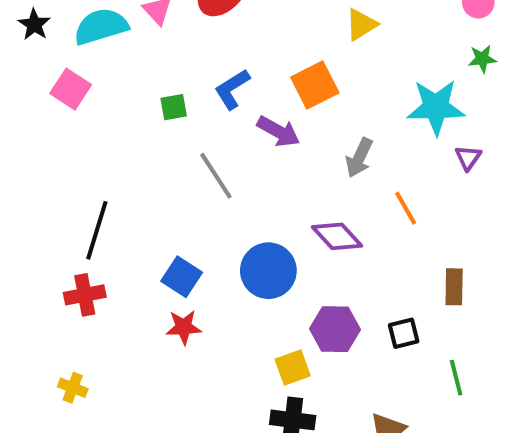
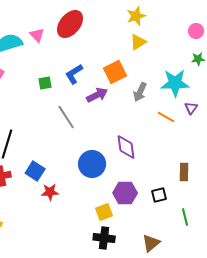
purple arrow: (278, 131) -> (97, 95), turned -55
gray arrow: (359, 158) -> (140, 92), moved
orange line: (406, 208) -> (166, 117), moved, turned -30
purple diamond: (337, 236) -> (126, 147), turned 35
blue square: (182, 277) -> (35, 171), moved

